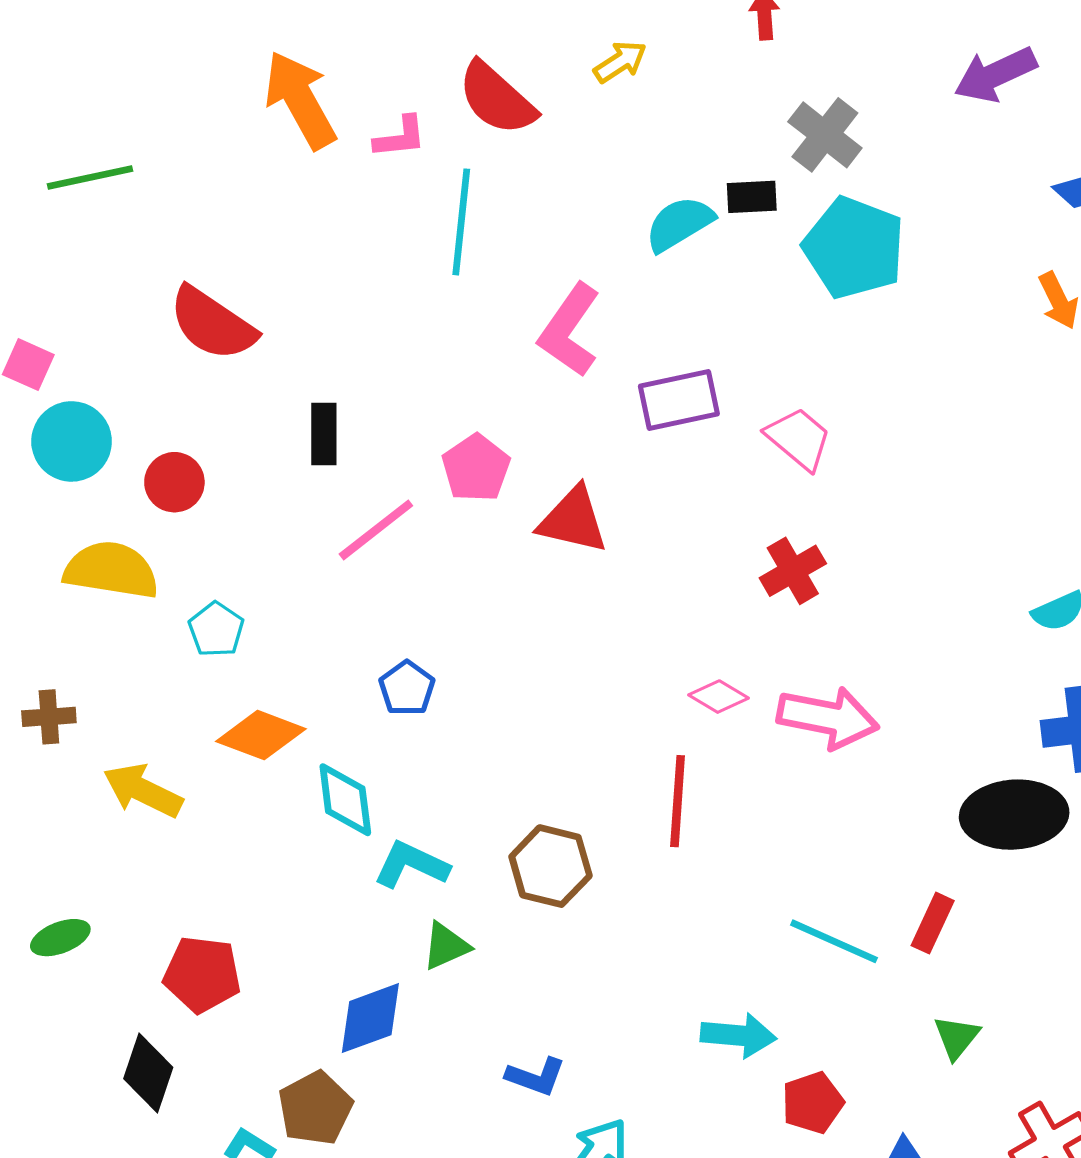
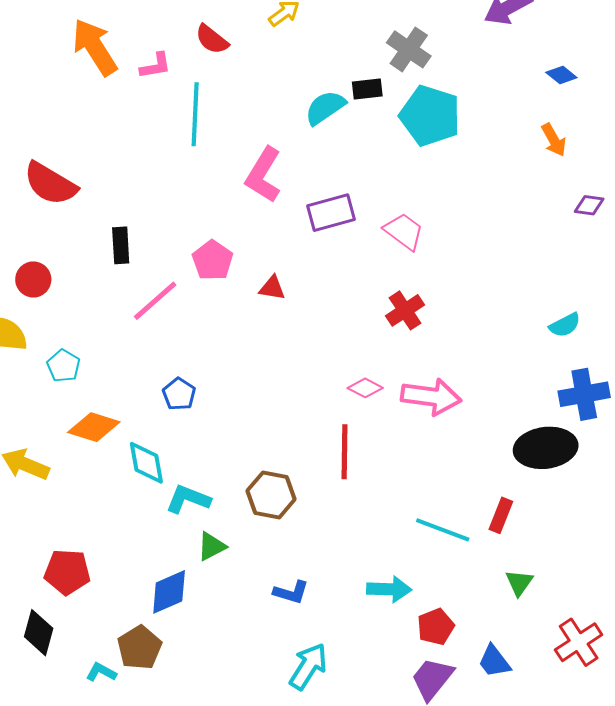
red semicircle: (497, 98) -> (212, 39), size x0.7
red triangle: (573, 520) -> (272, 288), size x0.6
blue L-shape: (536, 1077) -> (291, 592), moved

